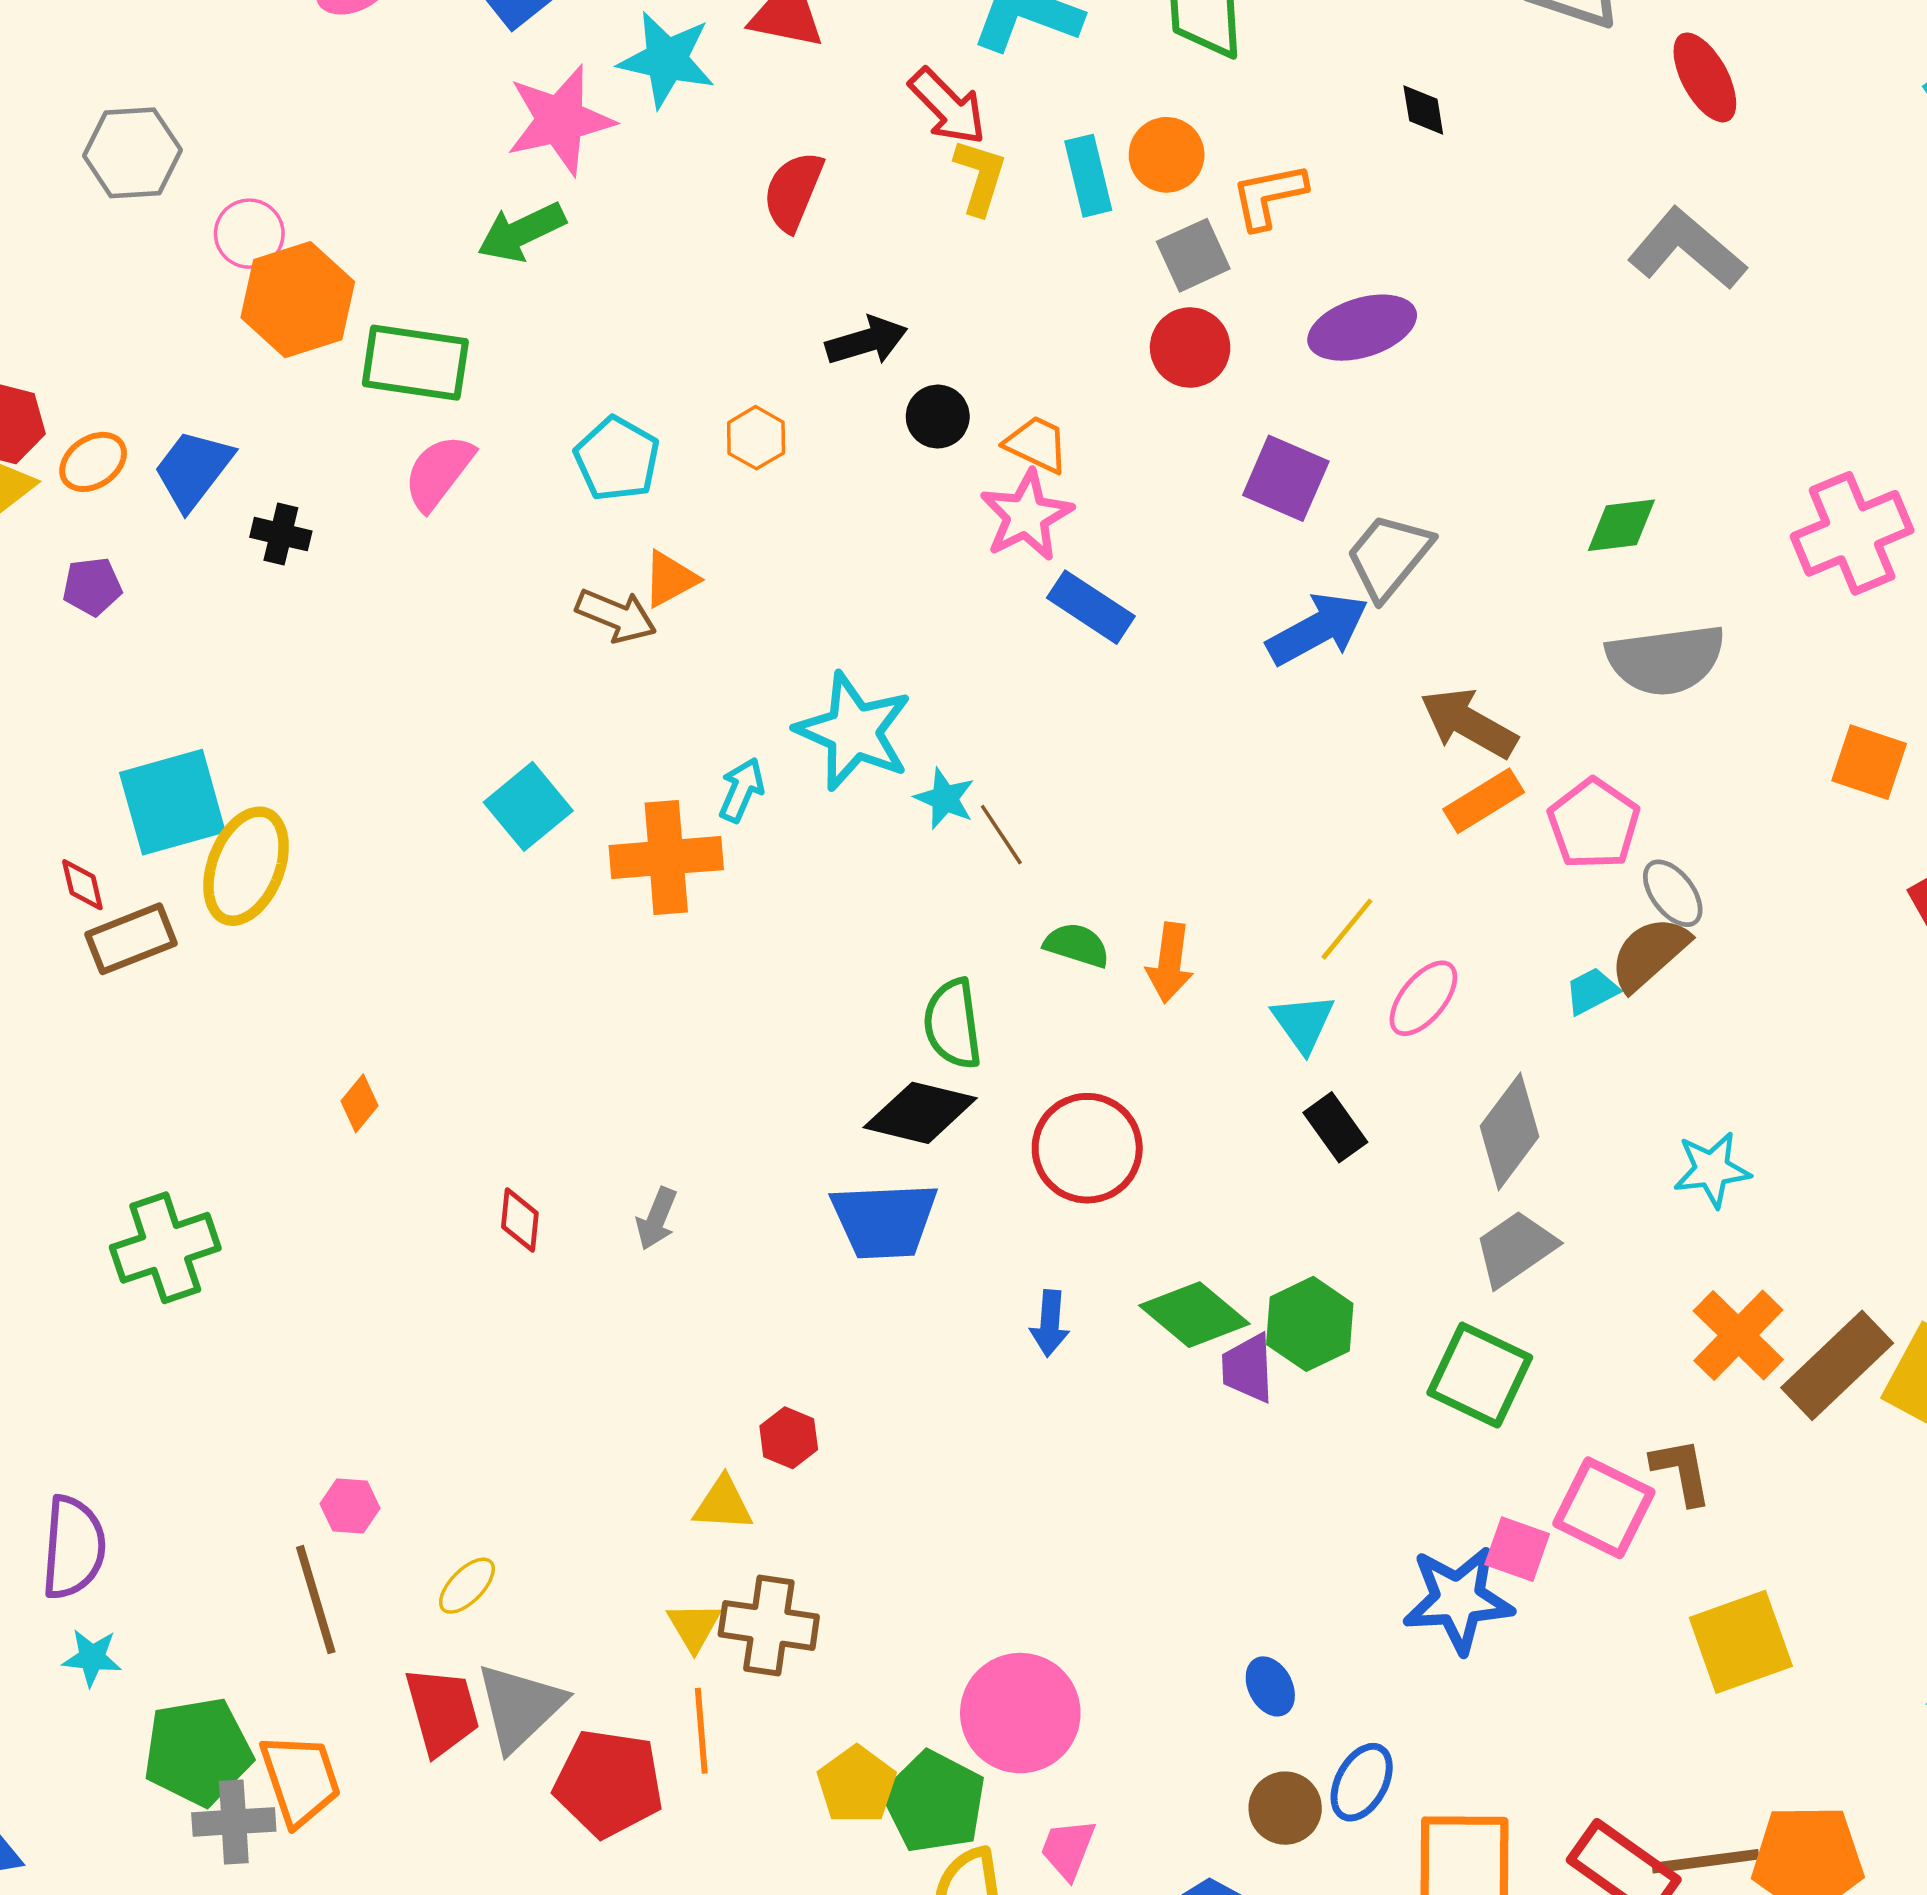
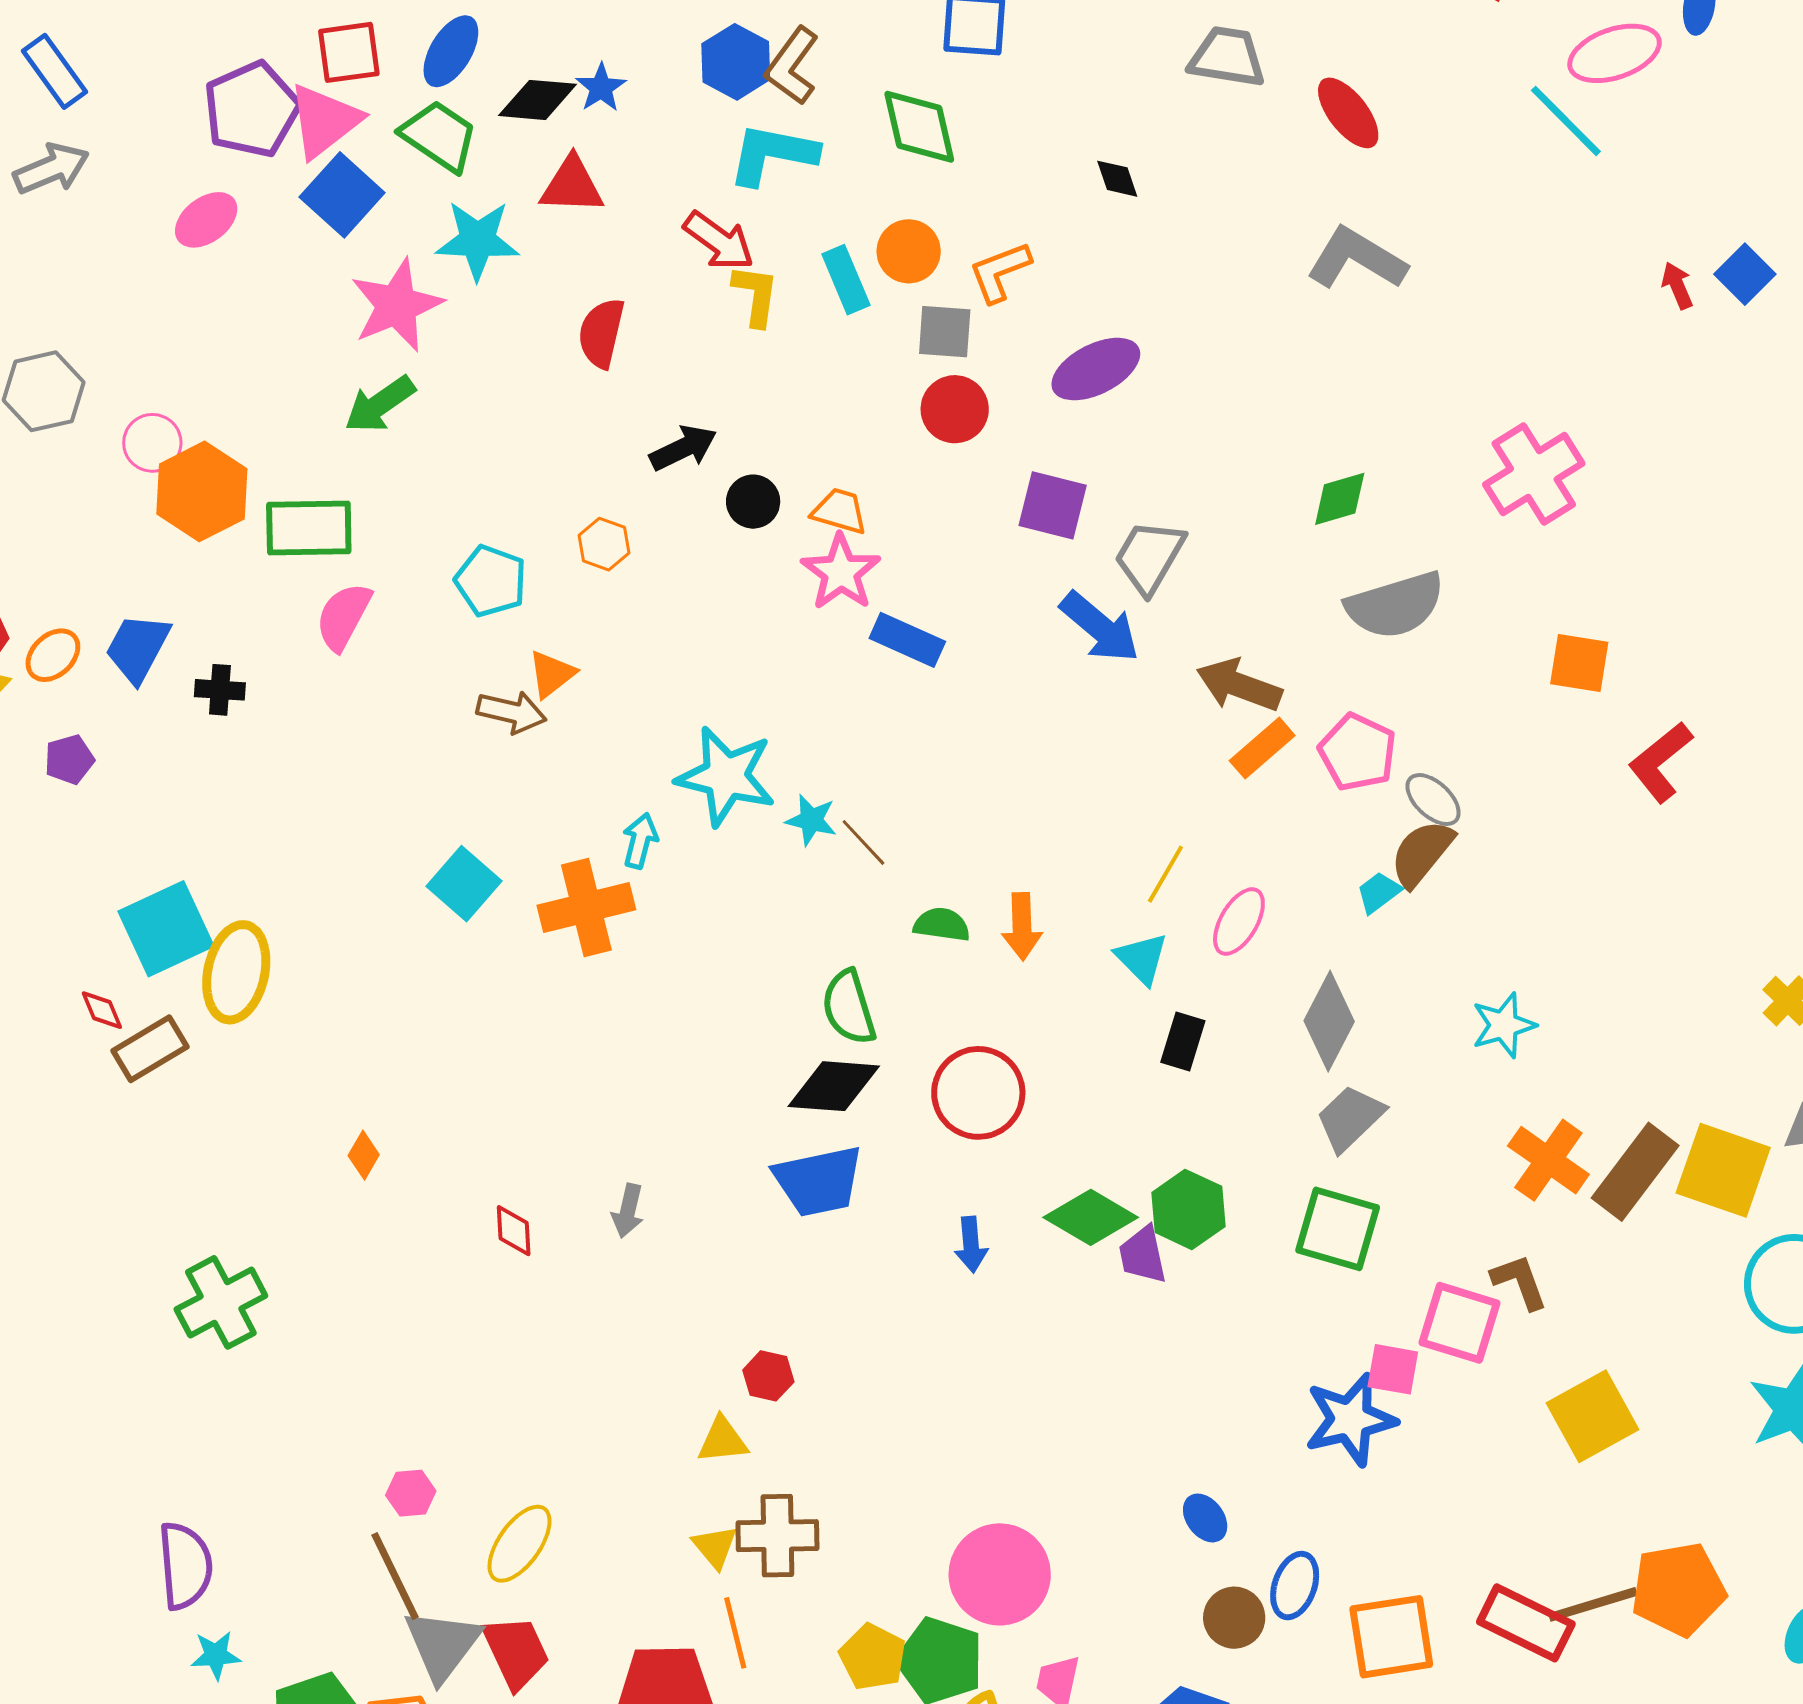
gray square: (1193, 255) -> (945, 332), turned 38
blue arrow: (1318, 629) -> (1100, 627), turned 78
black rectangle: (1335, 1127) -> (1183, 1041), turned 62
yellow ellipse: (467, 1586) -> (520, 1544), size x1.5
gray triangle: (520, 1707) -> (443, 1645), moved

